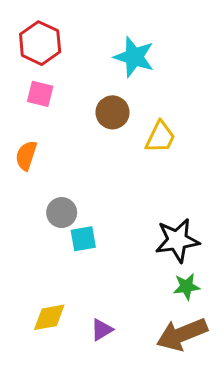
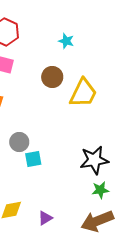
cyan star: (134, 57) -> (66, 41), size x0.6
yellow trapezoid: (160, 137) -> (83, 93), size x1.4

